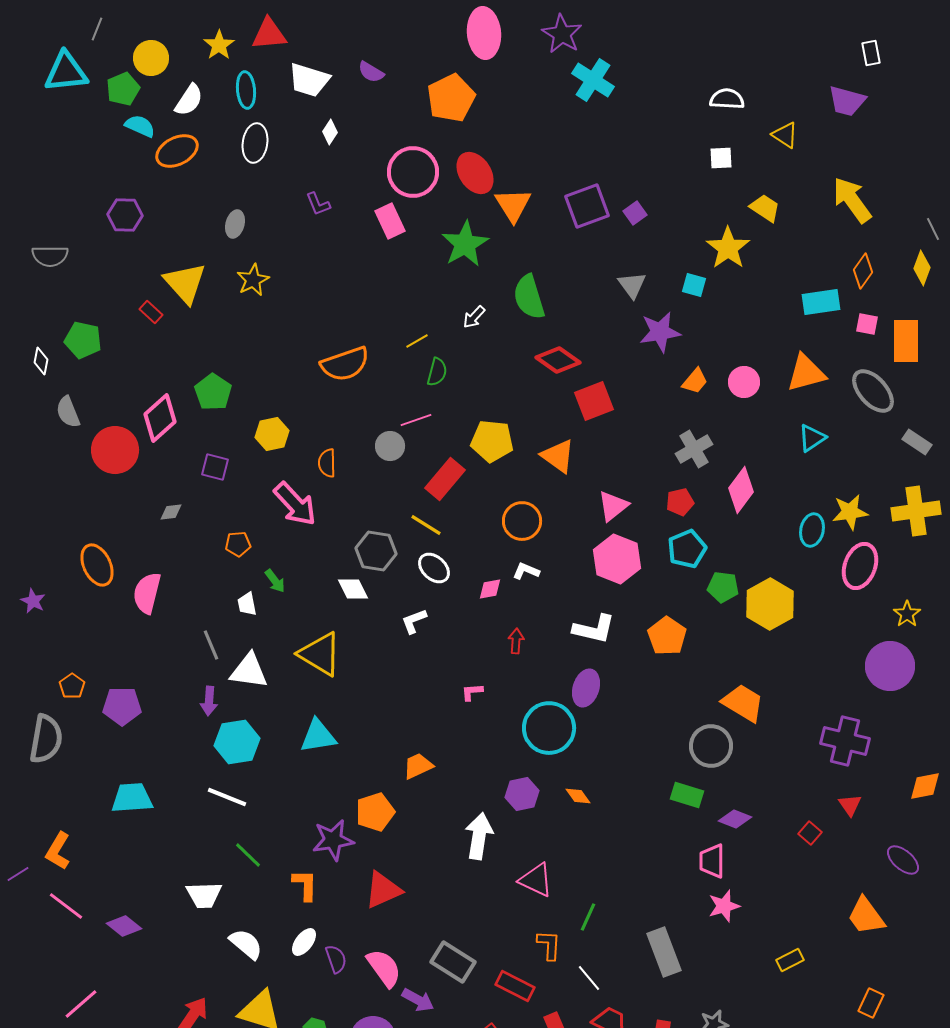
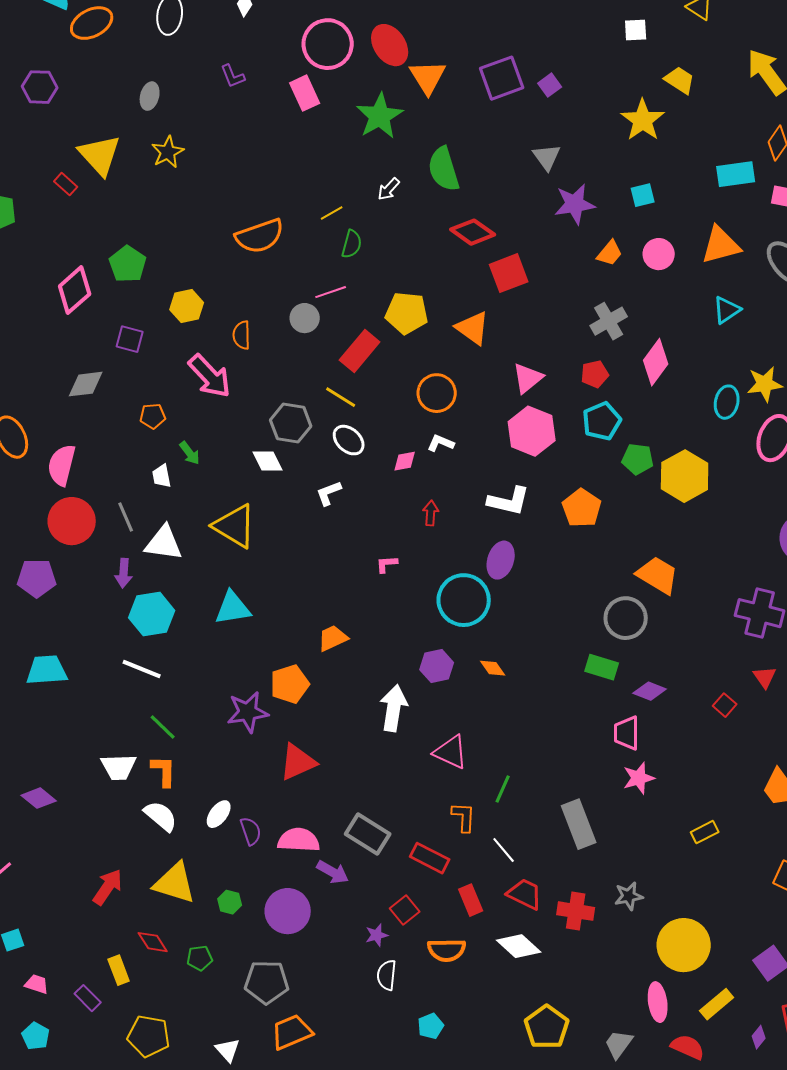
cyan square: (694, 285) -> (643, 195), moved, turned -30
red circle: (115, 450) -> (72, 521), moved
gray diamond: (171, 512) -> (86, 384), size x1.6
orange L-shape: (305, 885) -> (164, 771), moved
pink semicircle: (384, 968) -> (299, 840), turned -51

